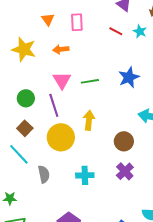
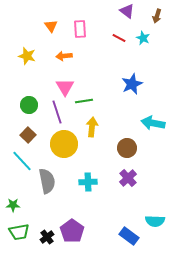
yellow star: (24, 49) -> (27, 56), size x0.7
green line: (90, 81) -> (84, 101), moved
gray semicircle: (44, 174) -> (47, 181), size x1.4

